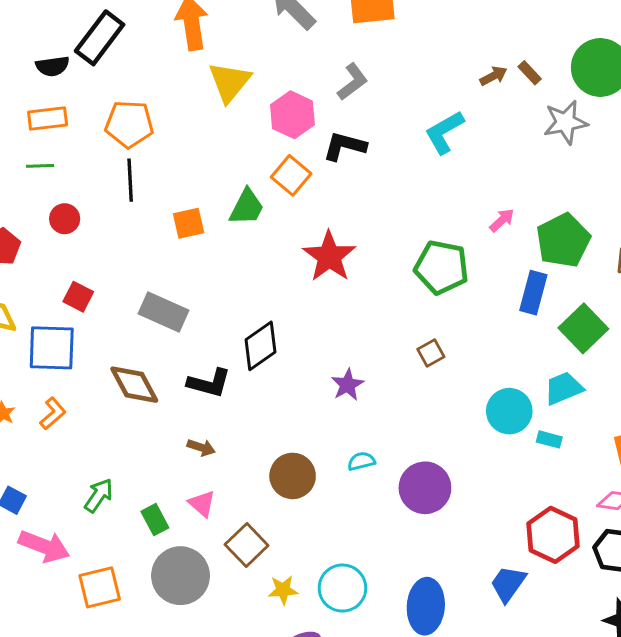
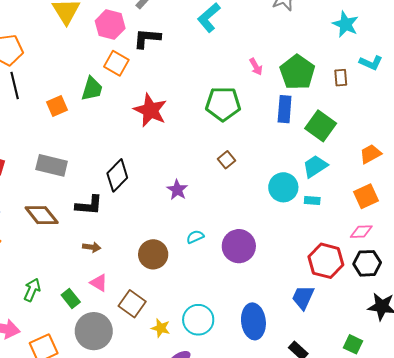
pink arrow: (502, 220) -> (256, 67), turned 114
yellow star: (283, 590) -> (161, 328), turned 30

